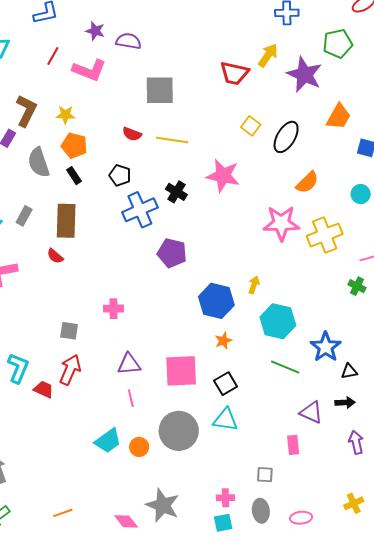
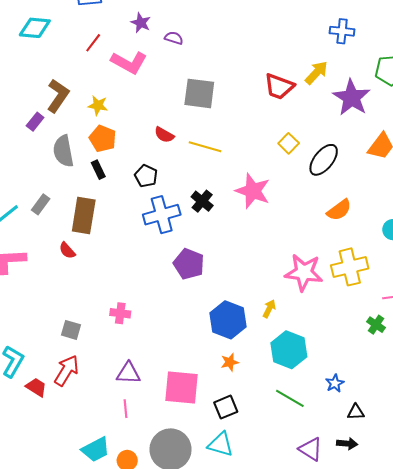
purple semicircle: (129, 41) -> (174, 38), size x0.7
pink star: (281, 223) -> (304, 272), moved
blue star: (326, 347) -> (335, 383), size x0.6

